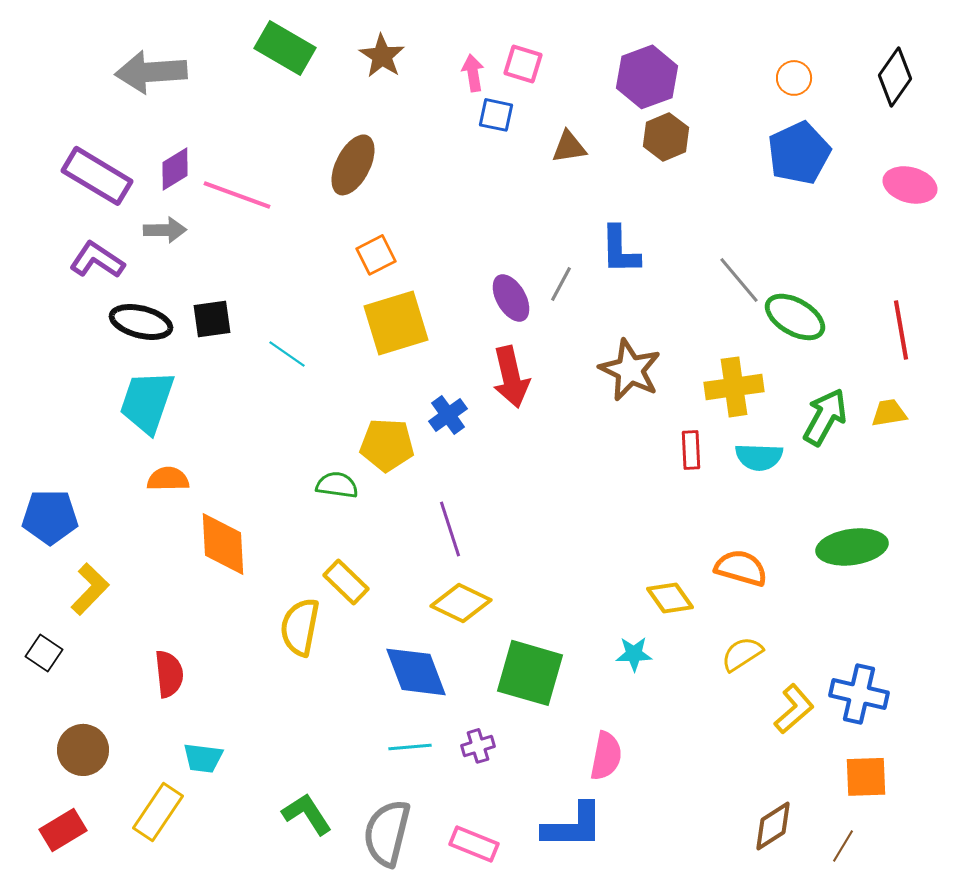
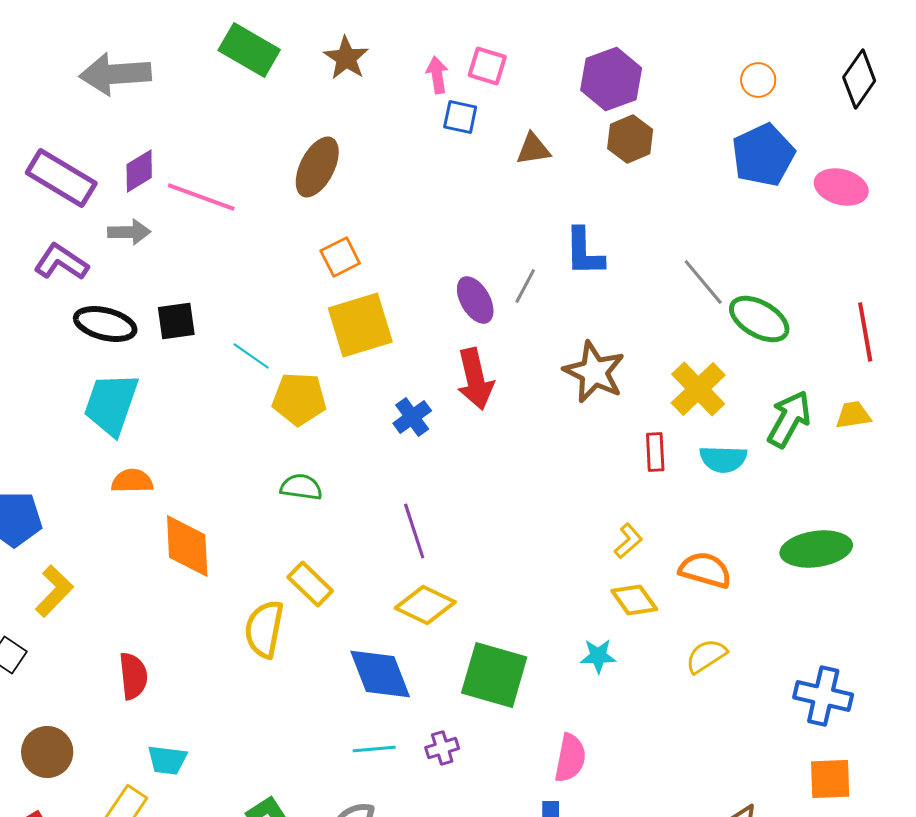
pink ellipse: (910, 185) -> (841, 187), moved
yellow cross: (734, 387) -> (698, 389), turned -36
yellow pentagon: (387, 445) -> (299, 399), moved
yellow L-shape: (794, 709) -> (628, 541), moved, size x0.7

